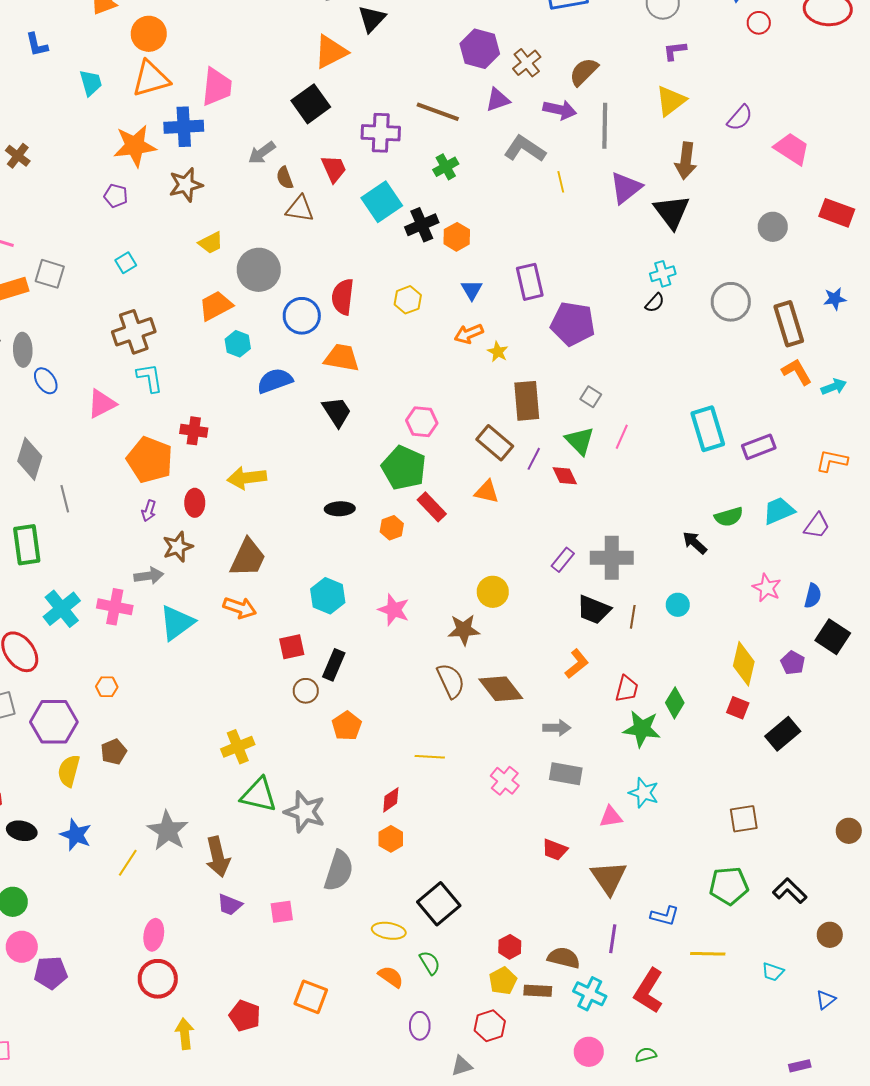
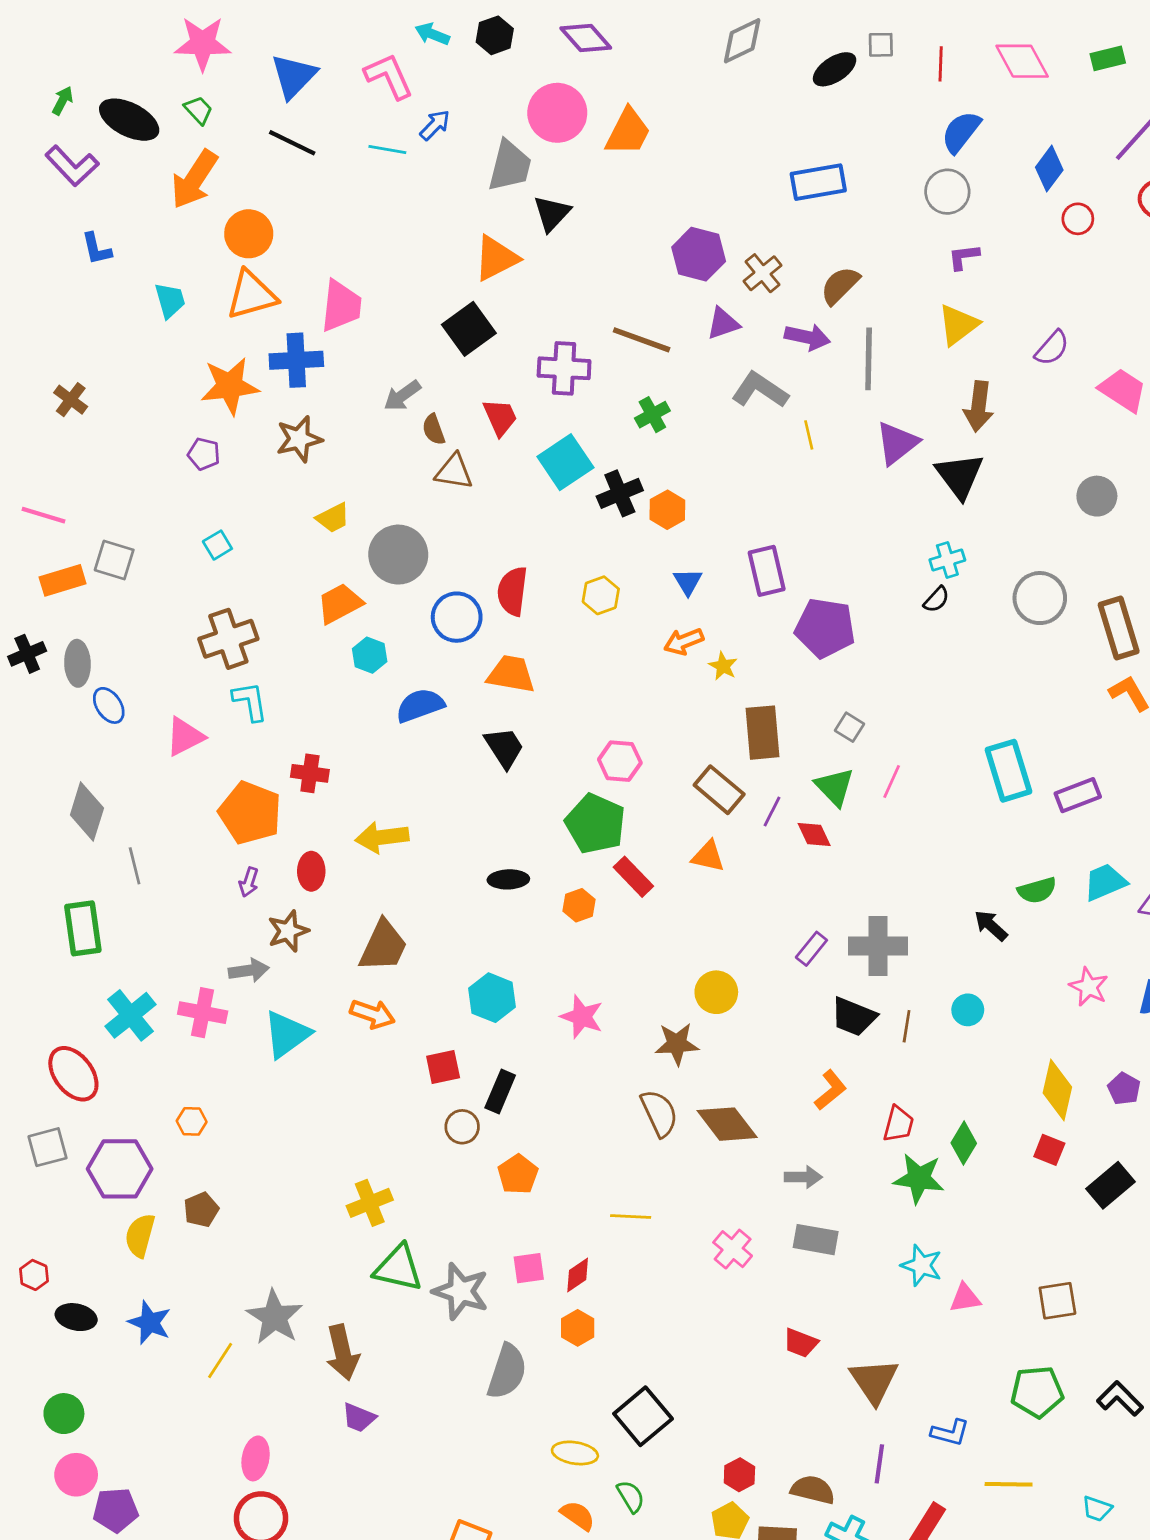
pink triangle: (611, 817) -> (965, 1298), moved
pink square: (282, 912) -> (529, 1268), moved

